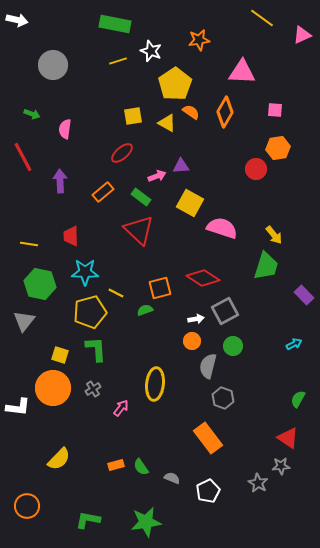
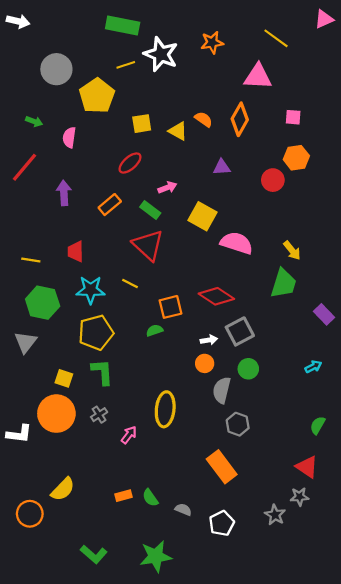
yellow line: (262, 18) -> (276, 38), moved
pink triangle: (302, 35) -> (324, 19), moved
white star: (151, 51) -> (161, 54), size x1.5
yellow pentagon: (175, 84) -> (97, 96), moved
red line: (23, 157) -> (24, 167), turned 68
purple triangle: (181, 166) -> (222, 167), moved
yellow line: (116, 293) -> (130, 283), moved
orange circle: (27, 506) -> (30, 514), moved
green L-shape: (88, 520) -> (94, 554), turned -150

